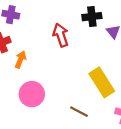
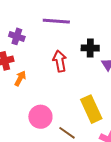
pink circle: (32, 94) -> (40, 117), moved

